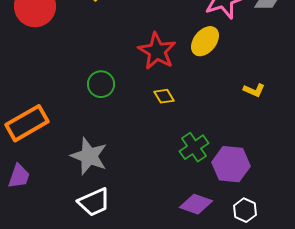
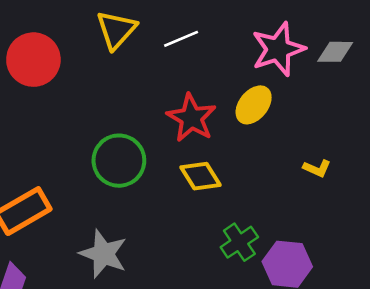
green circle: (101, 84) -> (119, 161), size x1.5
yellow diamond: (164, 96) -> (200, 176), size x1.5

